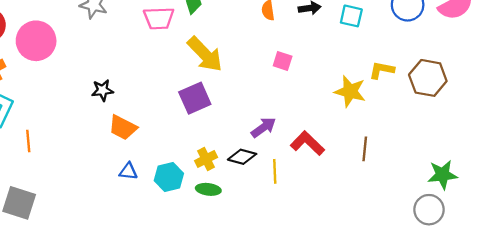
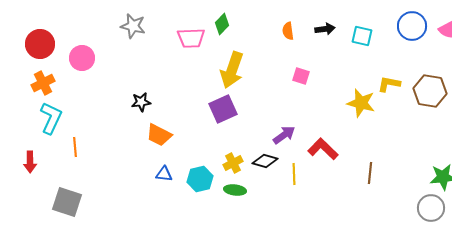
pink circle: (36, 41) -> (82, 58), size x0.7
yellow arrow: (205, 54) -> (232, 70), turned 63
brown line: (365, 149) -> (370, 173), moved

